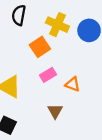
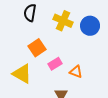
orange square: (40, 47) -> (37, 48), moved

